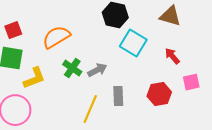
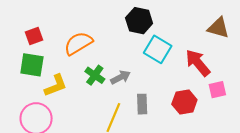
brown triangle: (170, 16) -> (218, 28), moved
red arrow: (172, 56) -> (198, 63), size x1.6

